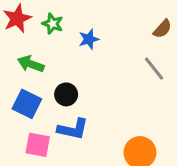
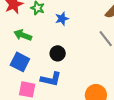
black circle: (66, 94) -> (58, 53), moved

